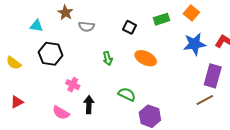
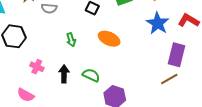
blue star: (195, 44) -> (158, 23), turned -30
black arrow: (89, 105) -> (64, 74), moved

